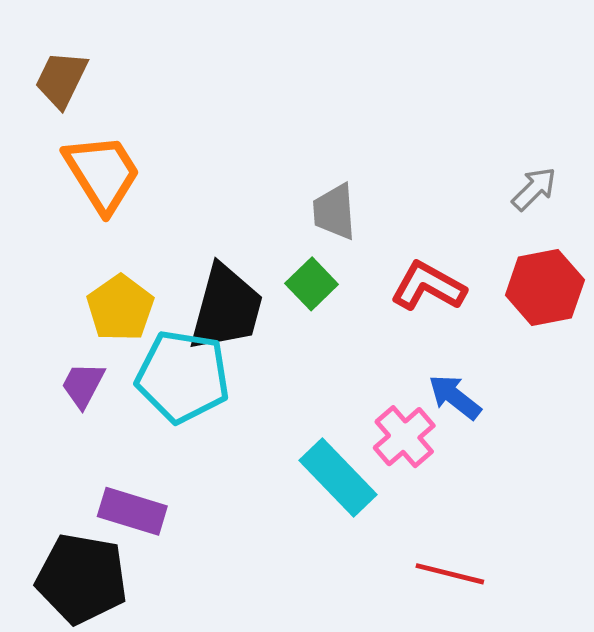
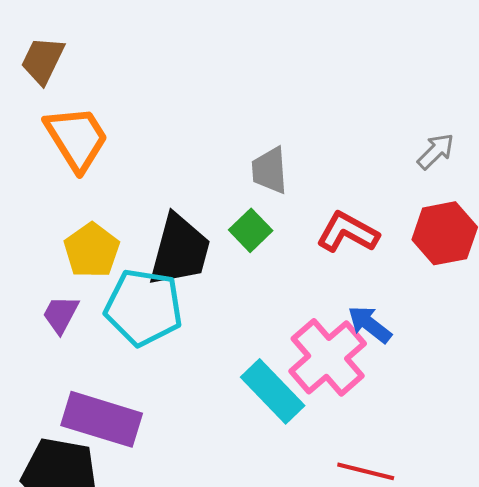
pink cross: (404, 437) -> (328, 357), size x1.5
purple rectangle: (132, 511) -> (102, 419), size x1.4

